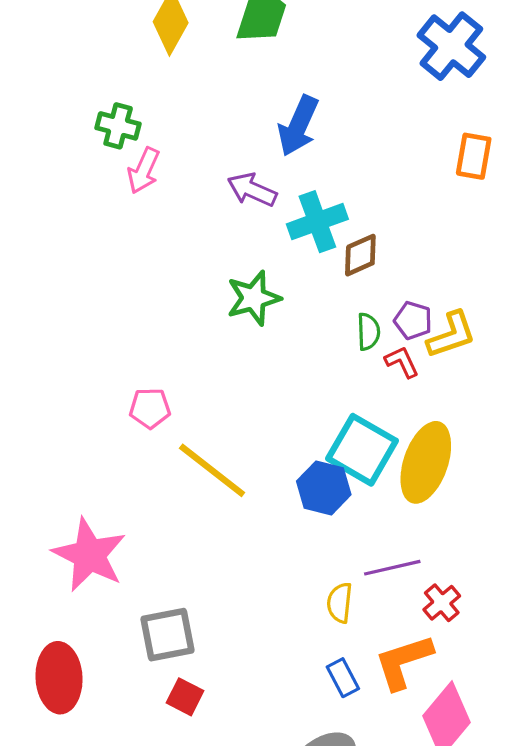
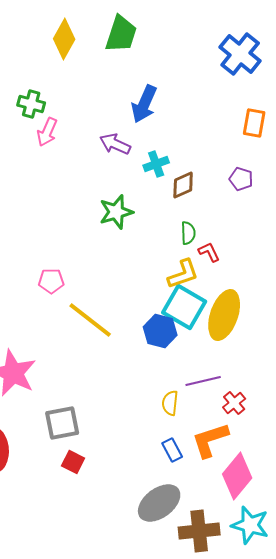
cyan cross: (317, 222) -> (156, 164), size x0.7
purple pentagon: (413, 320) -> (241, 179), moved
yellow L-shape: (451, 335) -> (183, 274), moved

